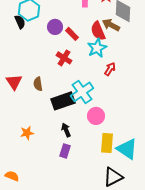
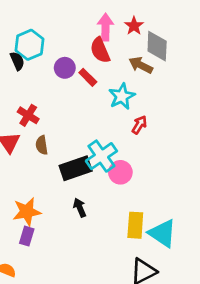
red semicircle: (98, 31) -> (100, 50), moved
red cross: (64, 58) -> (28, 115), moved
pink circle: (96, 116) -> (120, 172), moved
orange star: (27, 133) -> (27, 212), size x1.5
purple rectangle: (65, 151) -> (27, 236), moved

